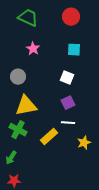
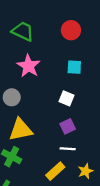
pink star: (33, 49) -> (28, 66), size x1.5
yellow rectangle: (49, 137) -> (55, 171), moved

